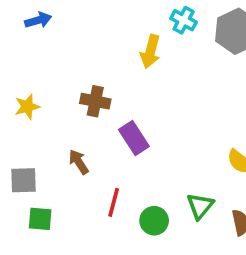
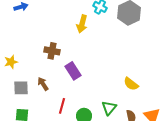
yellow star: (27, 107) -> (11, 62), moved
gray square: (24, 180) -> (21, 88), moved

